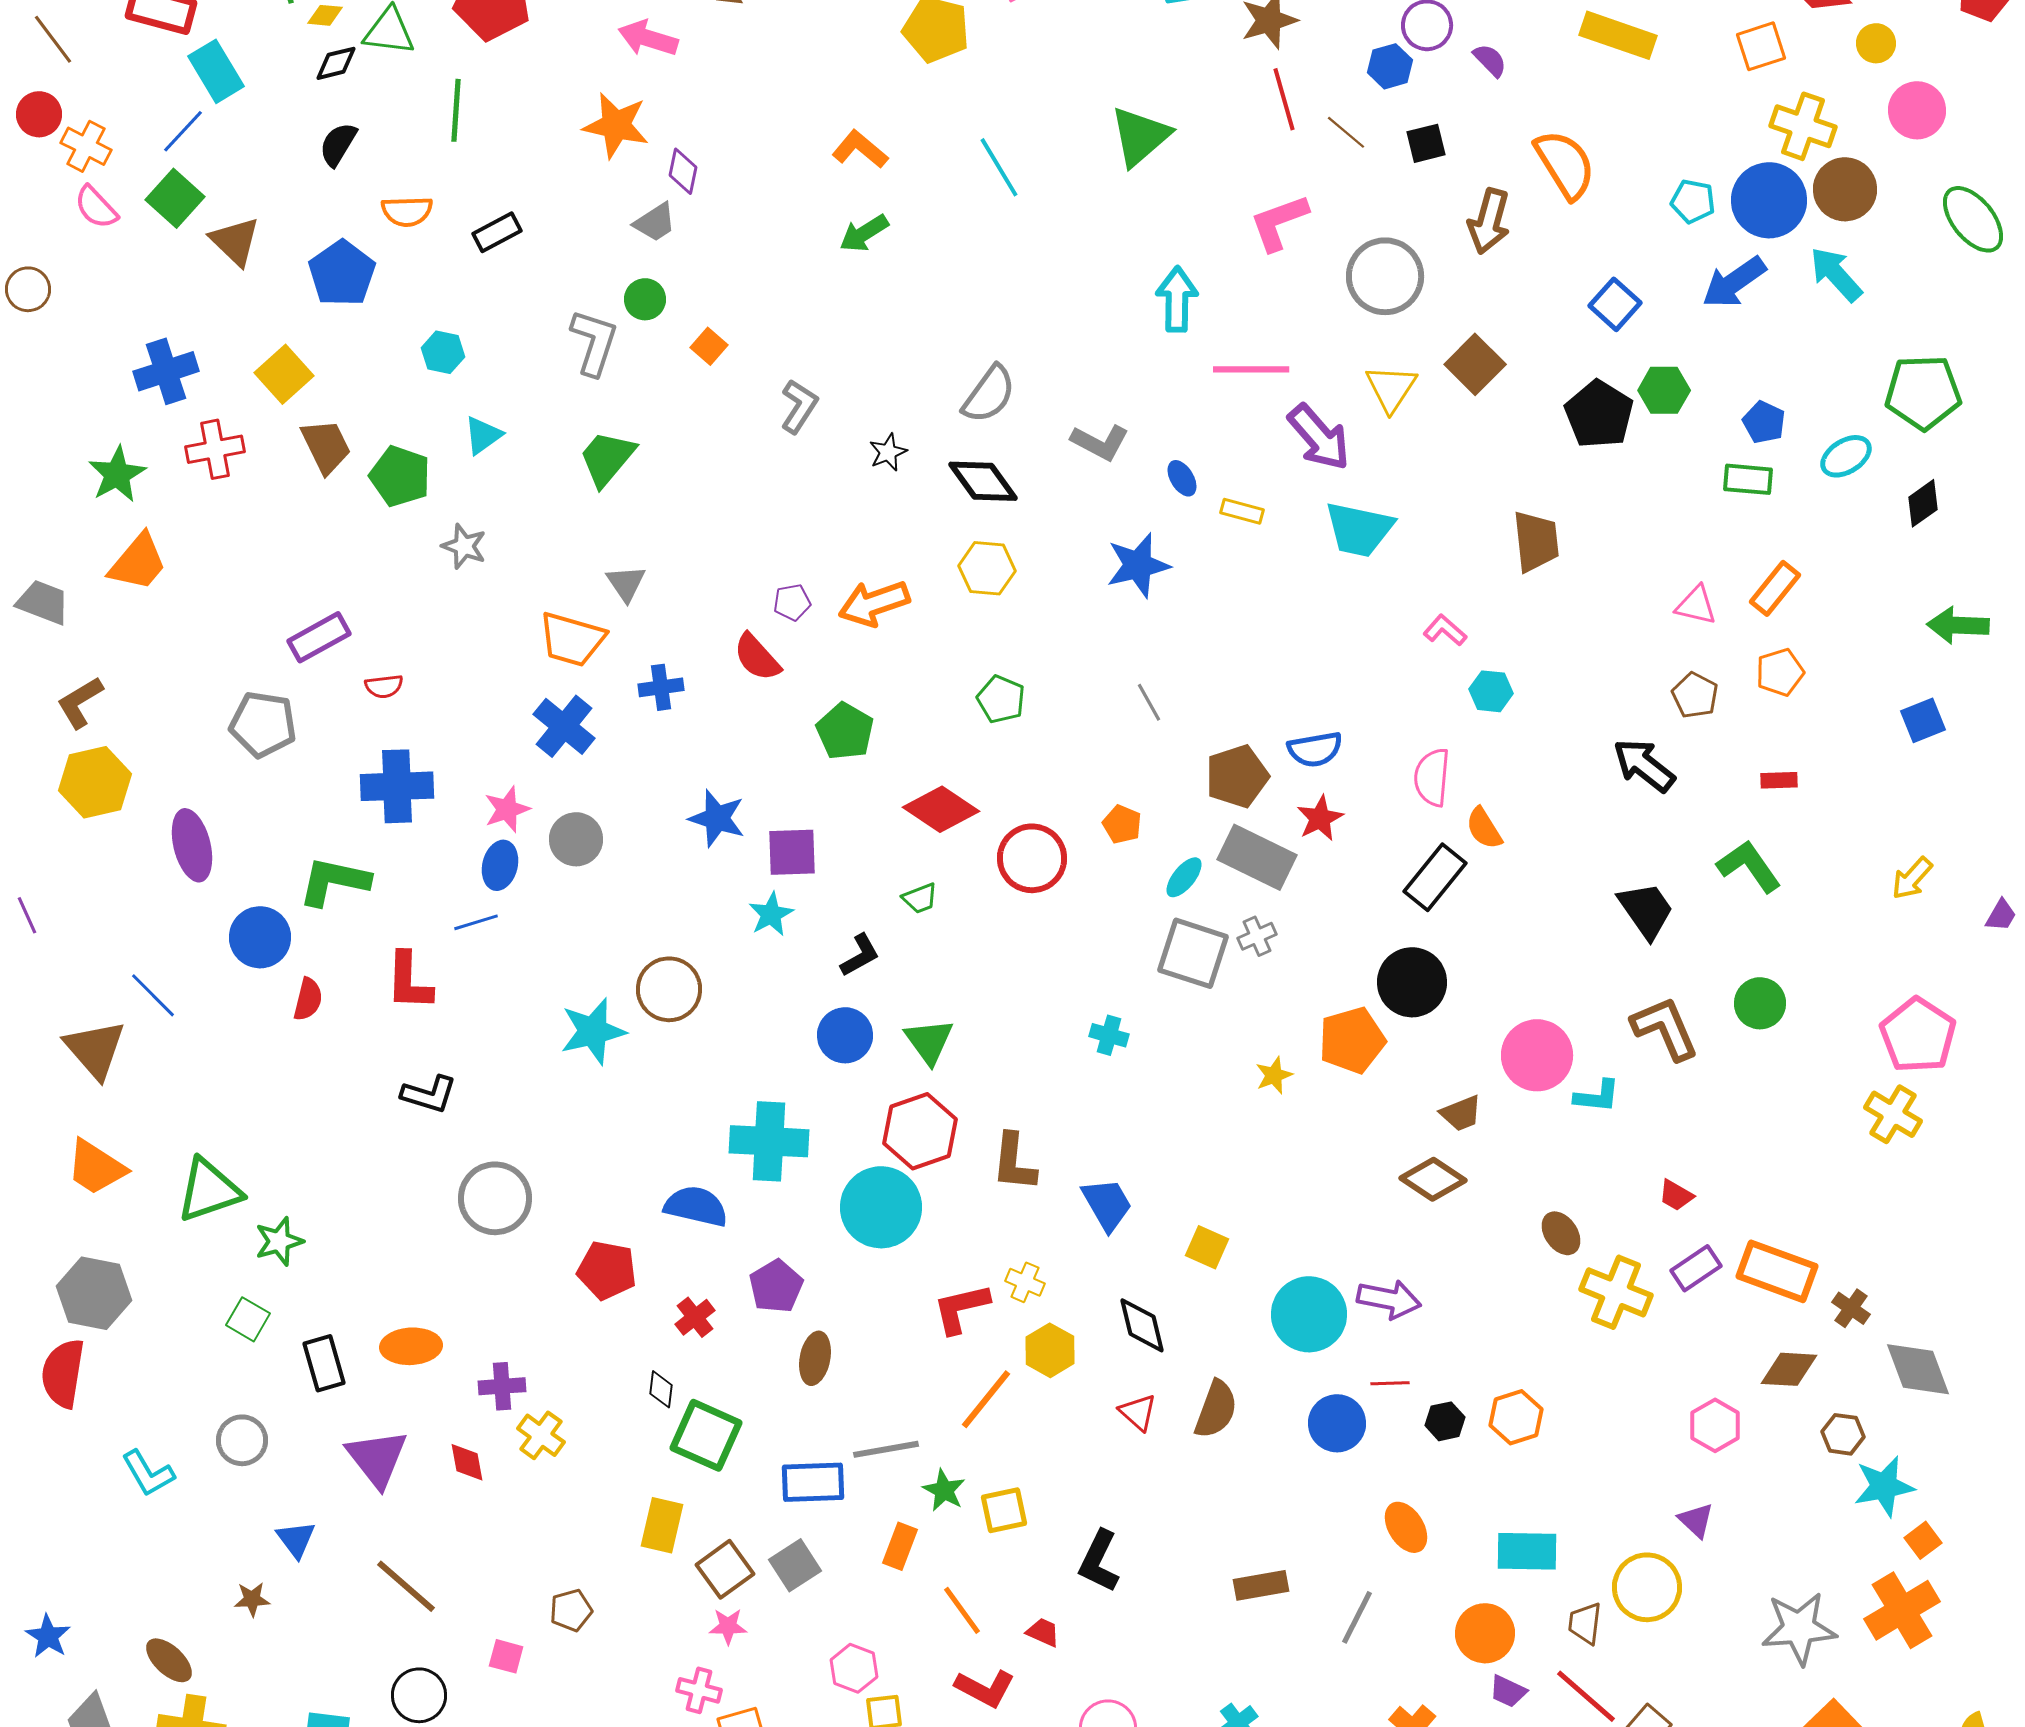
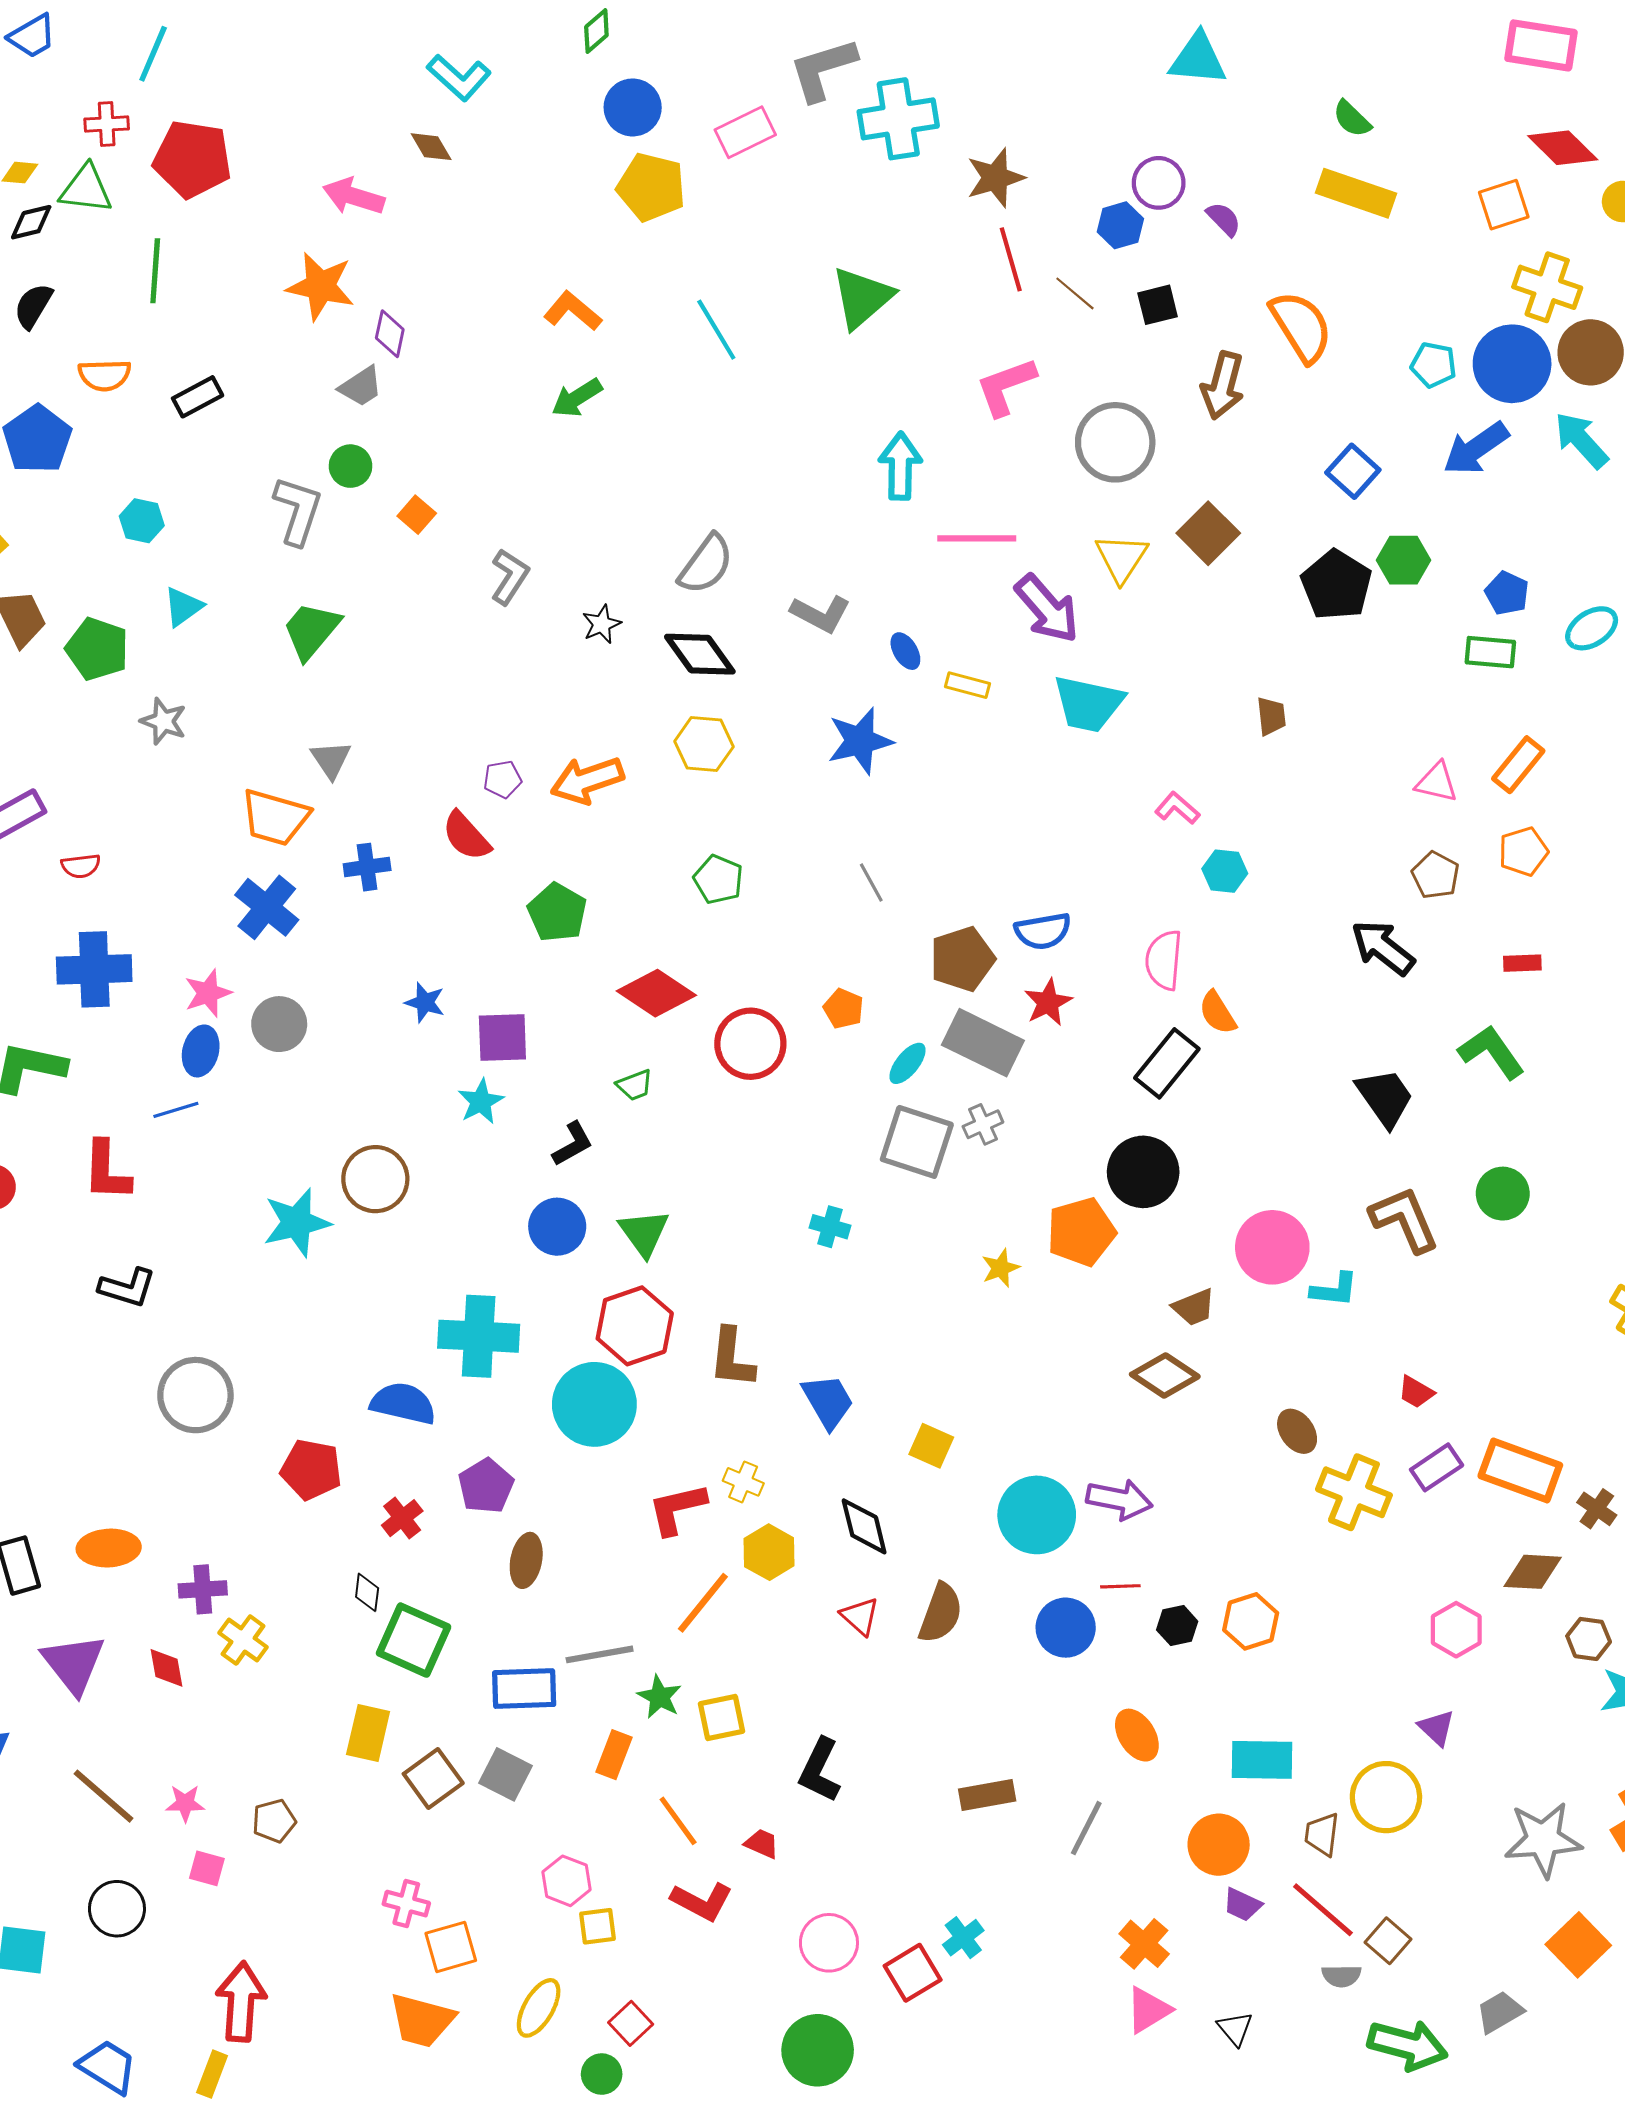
brown trapezoid: (1536, 541) -> (1271, 716), size x0.6
blue star: (717, 818) -> (425, 1002), size x0.7
gray square: (795, 1565) -> (506, 1774), turned -30
pink star: (728, 1626) -> (185, 1803), moved

